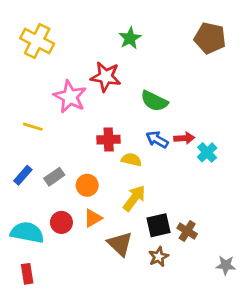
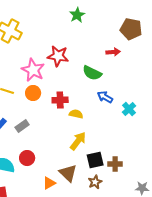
green star: (130, 38) -> (77, 15), moved
red arrow: (184, 138) -> (113, 52), moved
blue arrow: (157, 140) -> (105, 97), moved
orange circle: (87, 185) -> (33, 93), moved
orange triangle: (93, 218) -> (49, 183), moved
brown cross: (187, 231) -> (115, 164), turned -32

